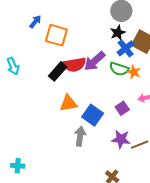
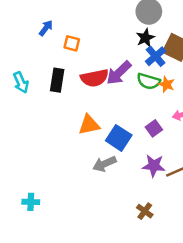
orange square: (56, 35) -> (72, 43), size x0.6
black rectangle: (58, 71) -> (57, 80), moved, turned -30
gray arrow: (80, 136) -> (104, 164), turned -120

